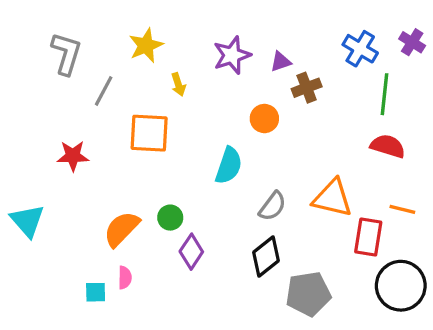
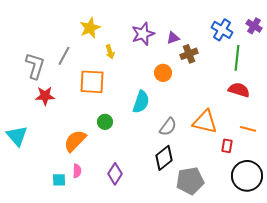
gray L-shape: (66, 54) -> (35, 66), moved
green circle: (170, 218) -> (105, 122), moved
red rectangle: (368, 237) -> (227, 146), size x0.6
purple diamond: (191, 252) -> (115, 174), moved

